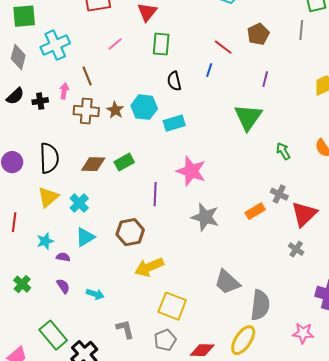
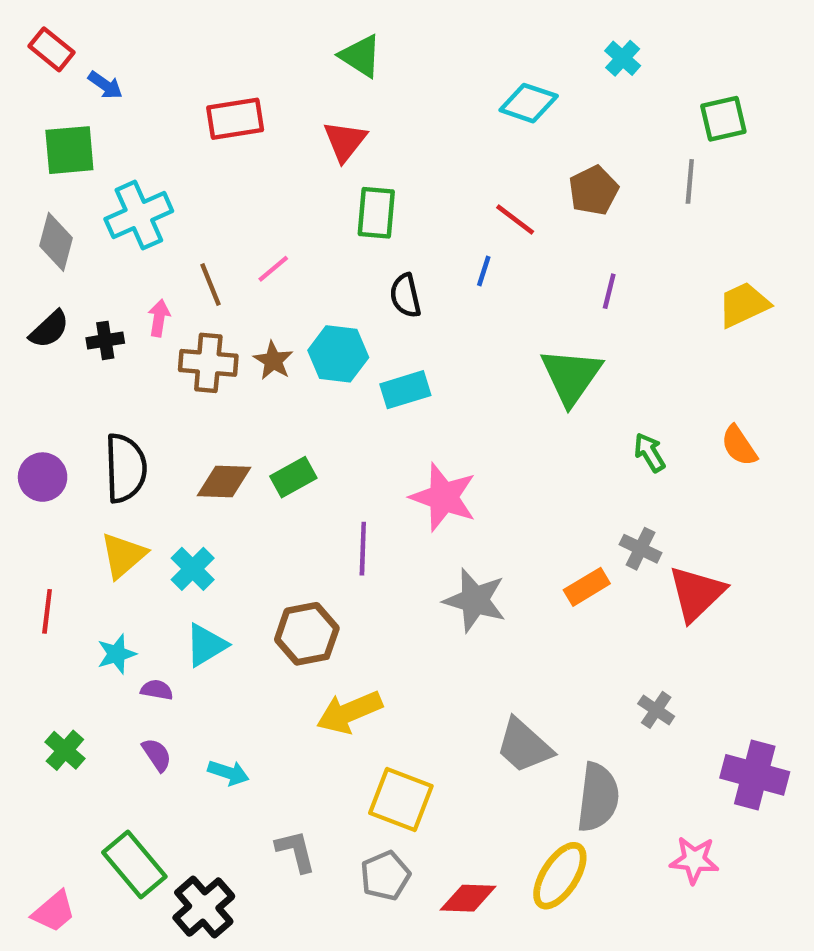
pink line: (115, 44) -> (273, 269), moved
gray cross: (296, 249) -> (656, 710), moved

